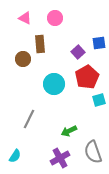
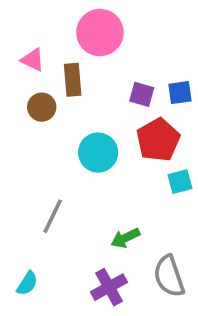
pink triangle: (25, 18) -> (33, 60), moved
pink circle: (55, 18) -> (100, 33), size x1.6
blue square: (99, 43) -> (180, 93), moved
purple square: (78, 52) -> (142, 94), turned -32

